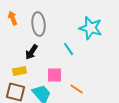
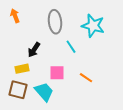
gray ellipse: (39, 24) -> (55, 22), moved
orange line: (77, 89) -> (86, 78), moved

